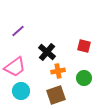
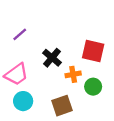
red square: (84, 46) -> (93, 51), size x1.5
orange cross: (58, 71) -> (73, 74), moved

